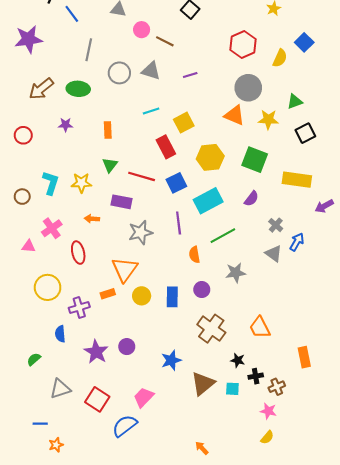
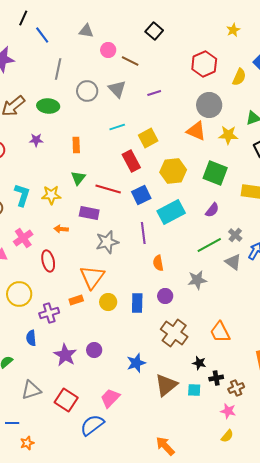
gray triangle: (151, 71) -> (117, 89), turned 30
green line: (223, 236) -> (209, 245), moved
orange arrow: (202, 448) -> (165, 446), size x1.5

